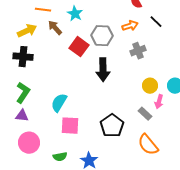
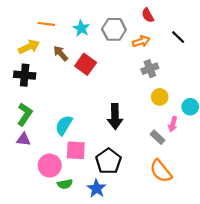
black line: (156, 22) -> (178, 37), moved
brown arrow: (55, 28) -> (61, 53), moved
gray hexagon: (102, 36) -> (114, 29), moved
black arrow: (103, 70) -> (115, 117), moved
yellow circle: (150, 86) -> (160, 97), moved
black pentagon: (112, 126) -> (108, 161), moved
pink circle: (29, 143) -> (50, 166), moved

